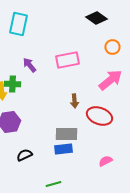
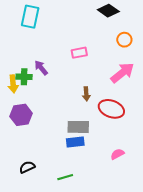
pink rectangle: (67, 60) -> (79, 53), size x0.7
purple arrow: (29, 65) -> (41, 68), moved
black semicircle: (24, 155) -> (27, 167), moved

